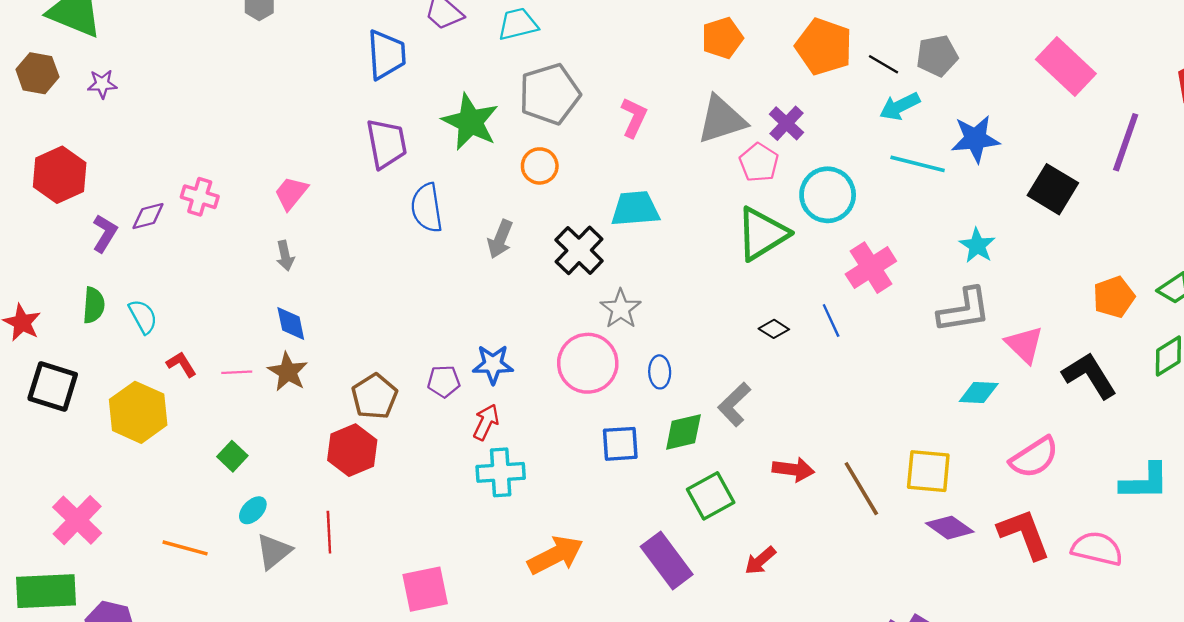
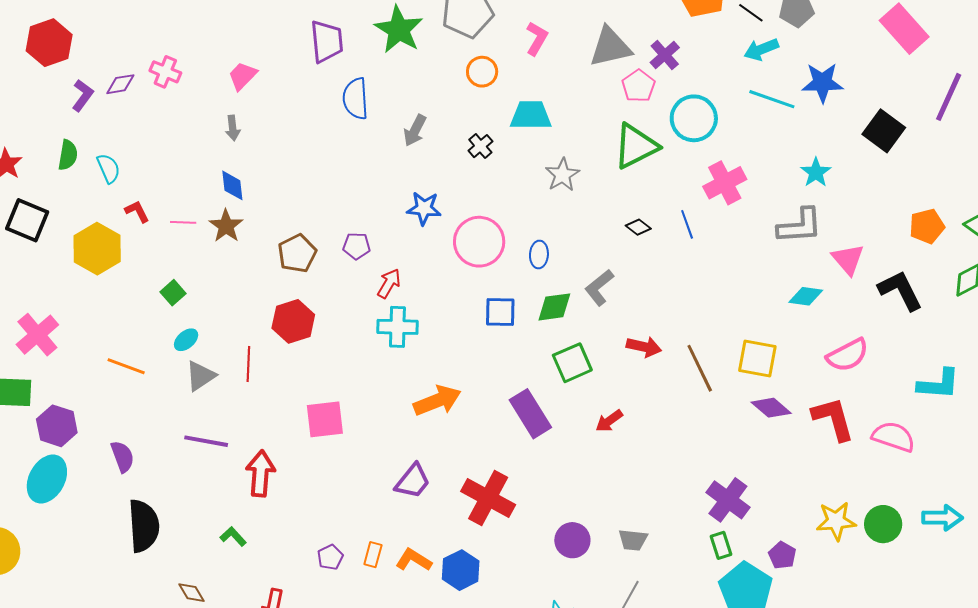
orange circle: (540, 166) -> (482, 72), moved
black cross: (579, 250) -> (480, 146), size x0.6
gray star: (621, 309) -> (562, 175), moved
blue star: (493, 364) -> (424, 208), moved
red hexagon: (352, 450) -> (293, 321), moved

